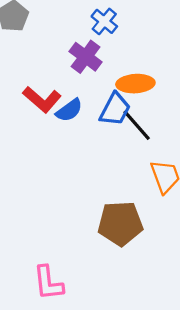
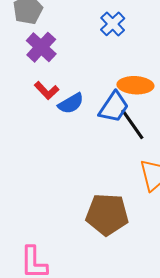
purple cross: (86, 57) -> (41, 47), moved
red L-shape: (42, 99) -> (47, 91), size x0.7

